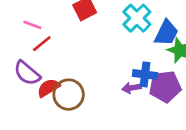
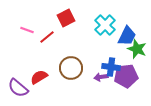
red line: (42, 44) -> (47, 37), moved
purple semicircle: (27, 73) -> (18, 88), moved
brown circle: (69, 95) -> (71, 68), moved

